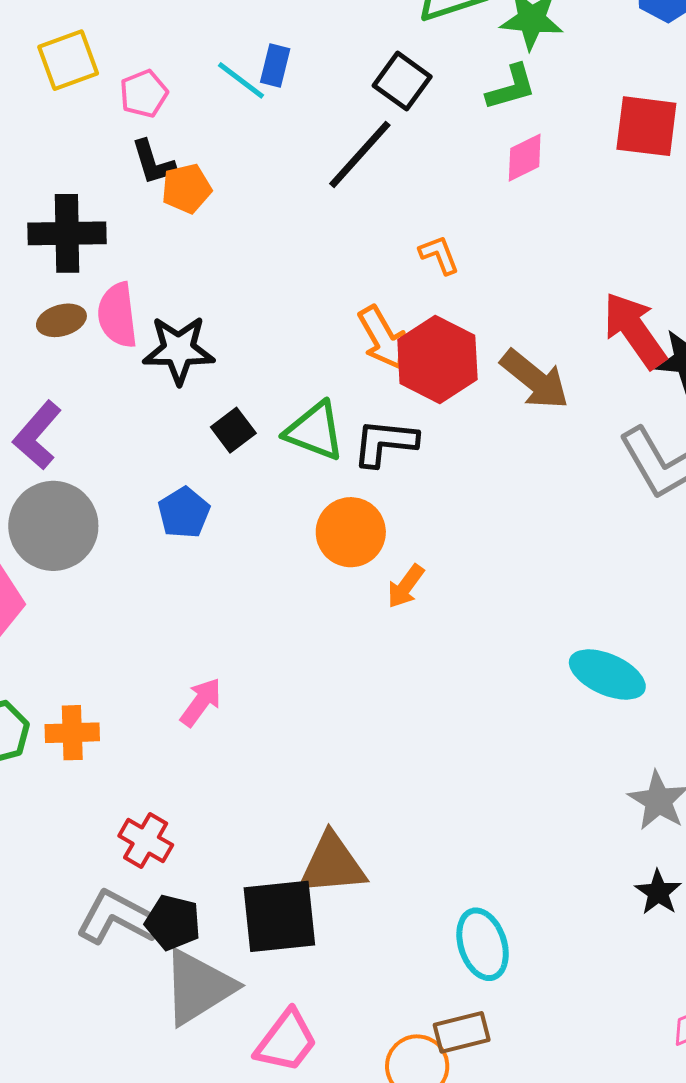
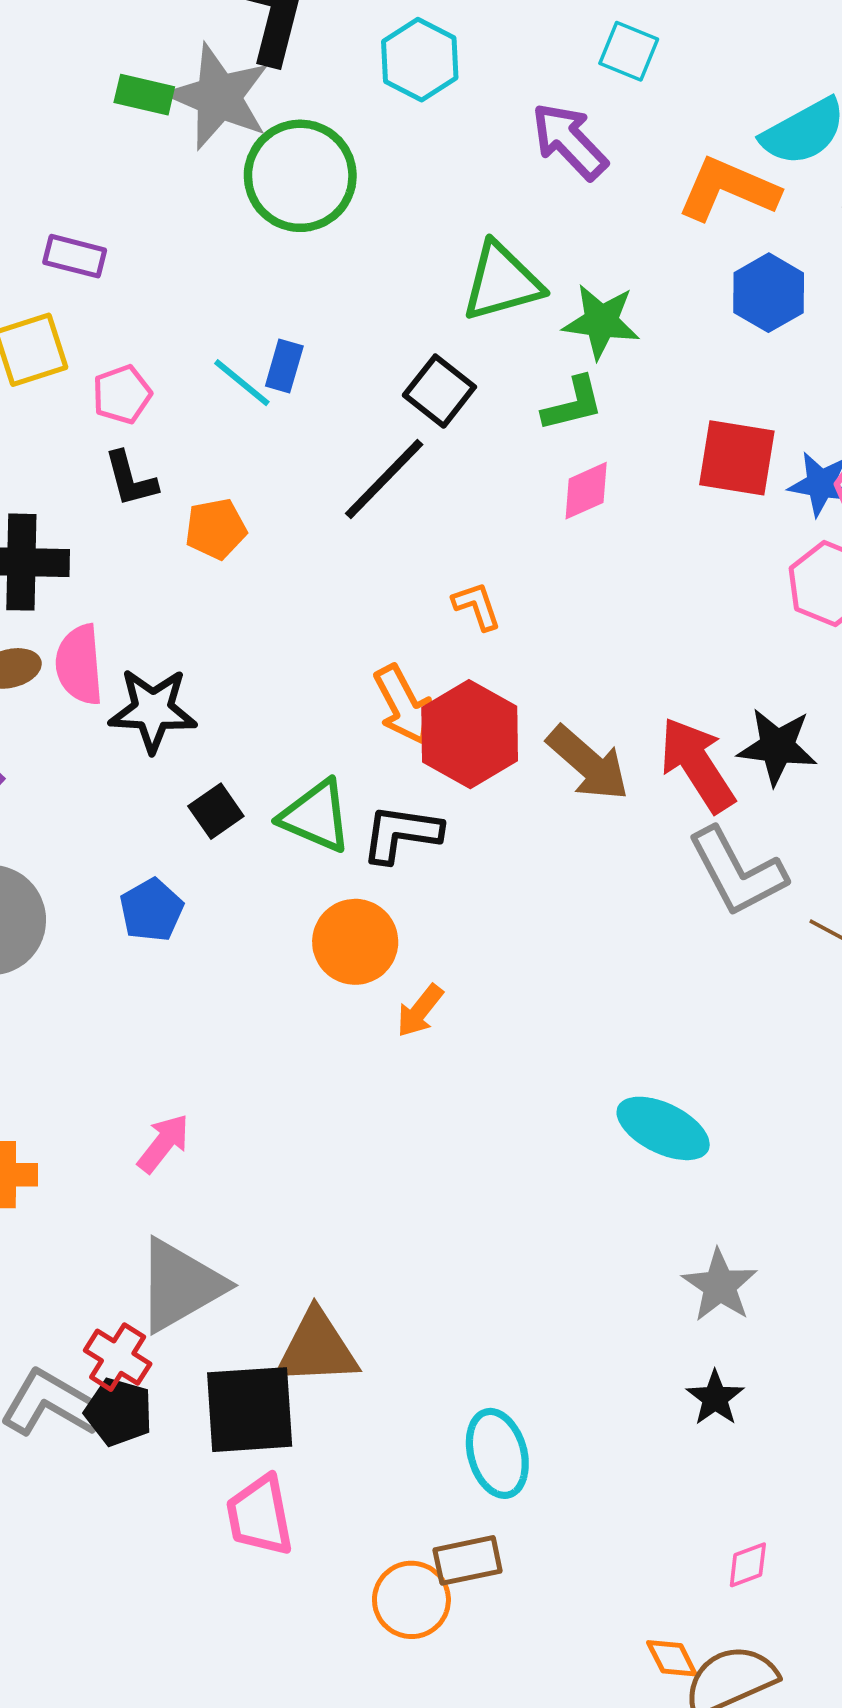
orange pentagon: (186, 189) -> (216, 529), moved
red arrow: (634, 330) -> (697, 765), moved
red cross: (146, 840) -> (118, 1357), moved
gray triangle: (198, 987) -> (180, 1285), moved
pink trapezoid: (286, 1041) -> (260, 1516), moved, turned 130

